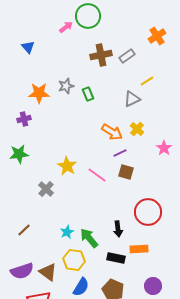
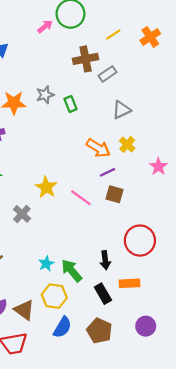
gray rectangle: (127, 56) -> (108, 74), moved
yellow line: (147, 81) -> (113, 35), moved
black rectangle: (116, 258) -> (103, 294), turned 48

